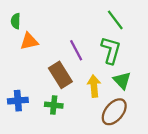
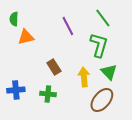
purple line: (76, 50) -> (68, 26), moved
brown rectangle: (60, 75) -> (54, 67), size x0.7

